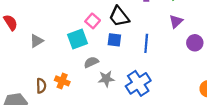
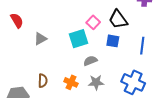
gray star: (106, 79) -> (96, 82), moved
orange cross: (62, 81) -> (71, 82), moved
blue cross: (138, 83) -> (133, 82), turned -35

